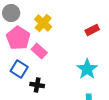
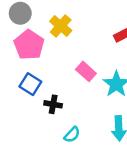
pink rectangle: (39, 51) -> (86, 71), moved

